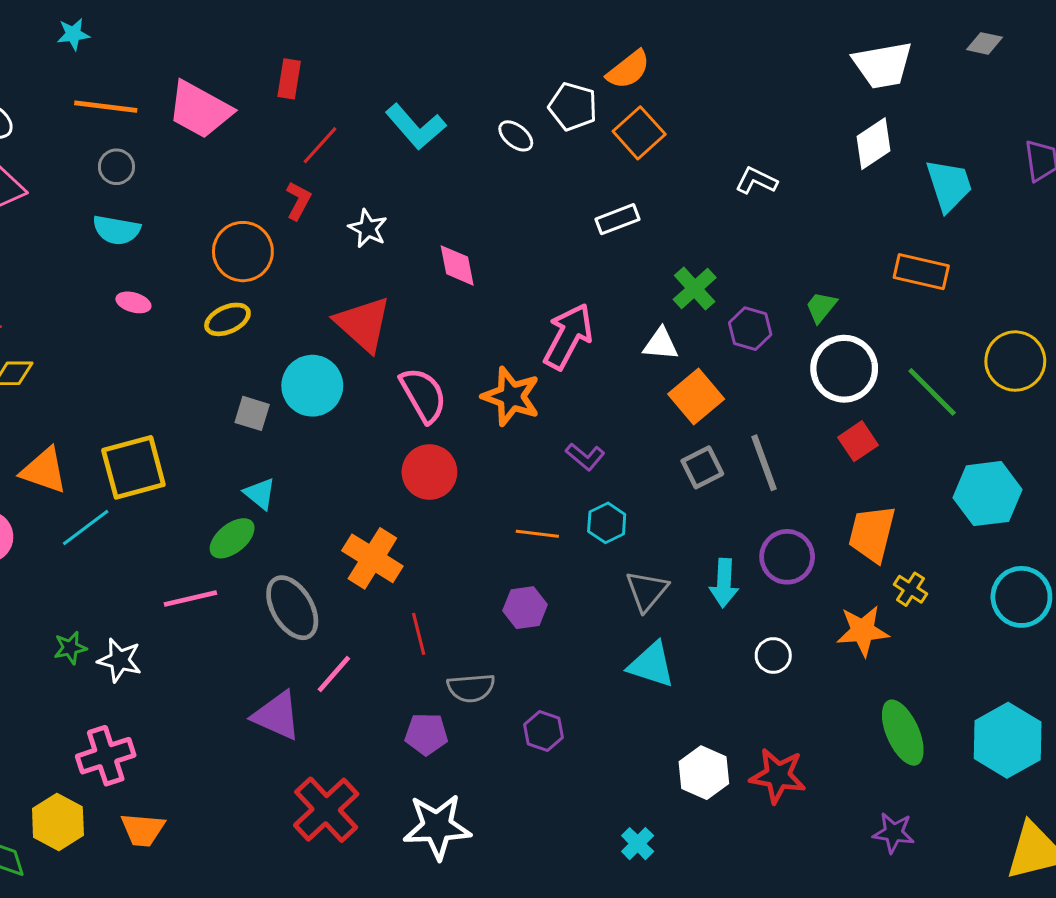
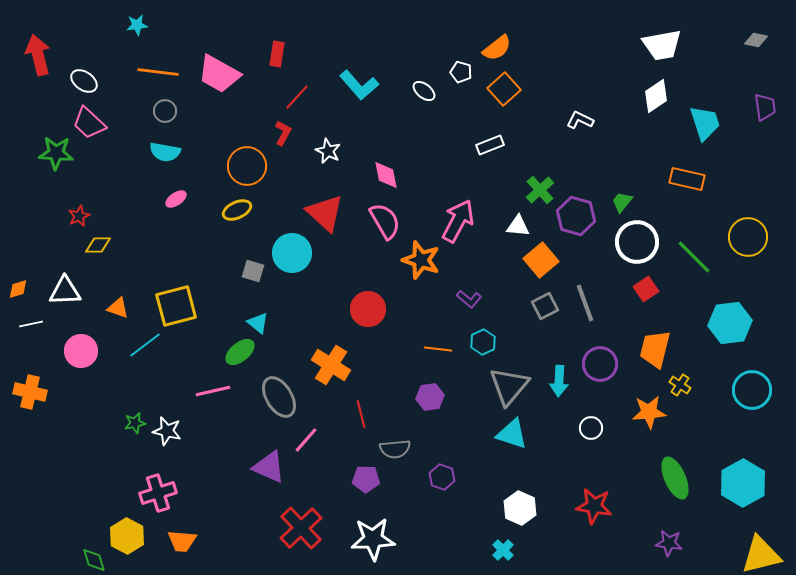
gray diamond: (984, 43) -> (756, 40), moved
white pentagon: (573, 107) -> (461, 72), size x0.7
pink ellipse: (133, 302) -> (176, 199), turned -50
purple hexagon: (750, 329) -> (576, 216), size x1.4
pink semicircle: (423, 395) -> (385, 221), moved
orange triangle: (44, 470) -> (118, 308), size x0.7
gray triangle: (647, 591) -> (509, 386), size x1.4
white hexagon: (704, 773) -> (520, 508), moved

